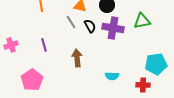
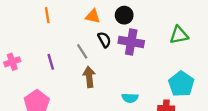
green triangle: (142, 21) -> (179, 35), moved
gray line: (71, 22) -> (82, 51), moved
cyan pentagon: (156, 64) -> (181, 84), turned -30

